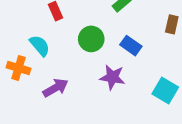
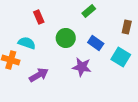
cyan semicircle: (40, 46) -> (27, 43), turned -30
cyan square: (165, 90) -> (121, 57), moved

